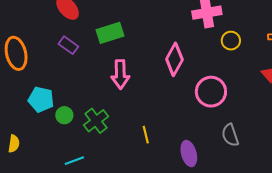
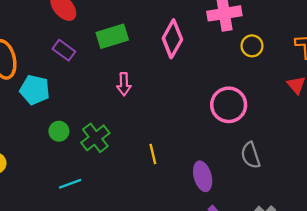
pink diamond: (174, 59) -> (172, 39), moved
pink arrow: (120, 74) -> (124, 84), size x0.7
cyan pentagon: (41, 99) -> (35, 90), moved

